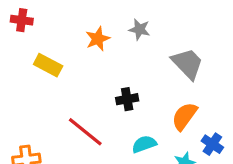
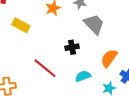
gray trapezoid: (188, 64) -> (94, 24), moved

